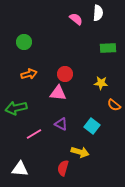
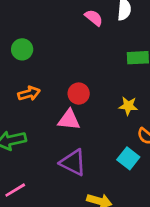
purple triangle: (61, 124) -> (73, 162), size x1.5
cyan square: (92, 126) -> (128, 158), moved
pink line: (34, 134) -> (15, 190), moved

